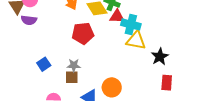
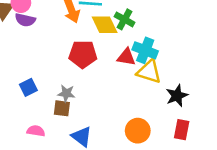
red triangle: (117, 16) -> (126, 57), moved
purple semicircle: (29, 20) -> (25, 20), moved
orange circle: (112, 87) -> (138, 131), moved

